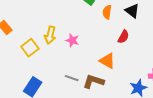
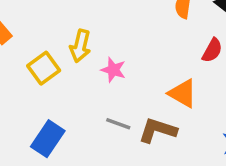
pink star: (72, 40) -> (113, 70), moved

